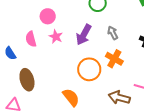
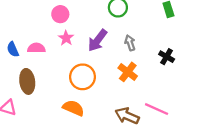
pink semicircle: (31, 39) -> (36, 48), moved, turned 98
orange circle: (89, 69) -> (83, 77), moved
orange semicircle: (71, 97) -> (73, 108), turned -36

